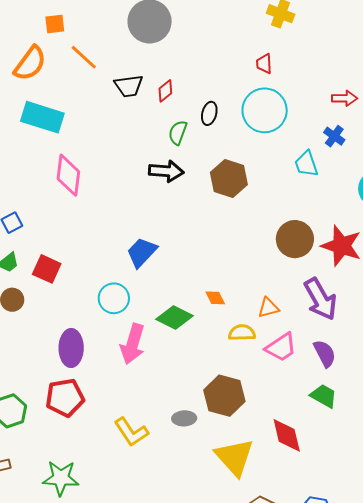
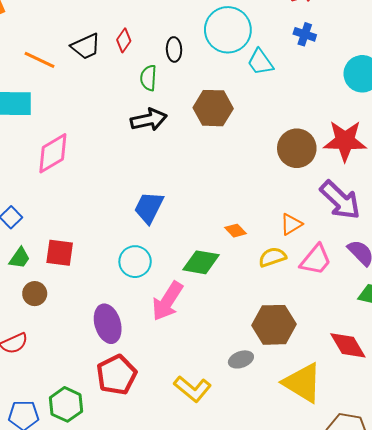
orange line: (84, 57) -> (39, 60), moved
cyan trapezoid: (306, 164) -> (260, 62), moved
pink diamond: (68, 175) -> (53, 153), turned 69
pink arrow: (133, 344) -> (167, 301), turned 33

